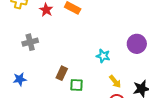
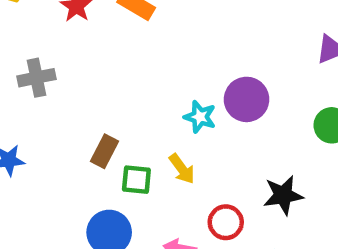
purple circle: (137, 44) -> (247, 99), moved
yellow arrow: (115, 82) -> (182, 169), moved

